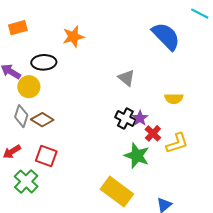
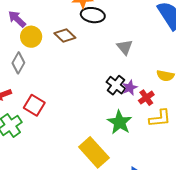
black ellipse: (44, 62) -> (93, 15), moved
brown diamond: (42, 120) -> (65, 36), moved
red cross: (153, 133) -> (146, 98), moved

